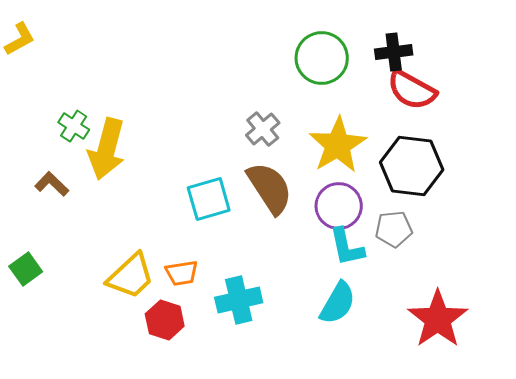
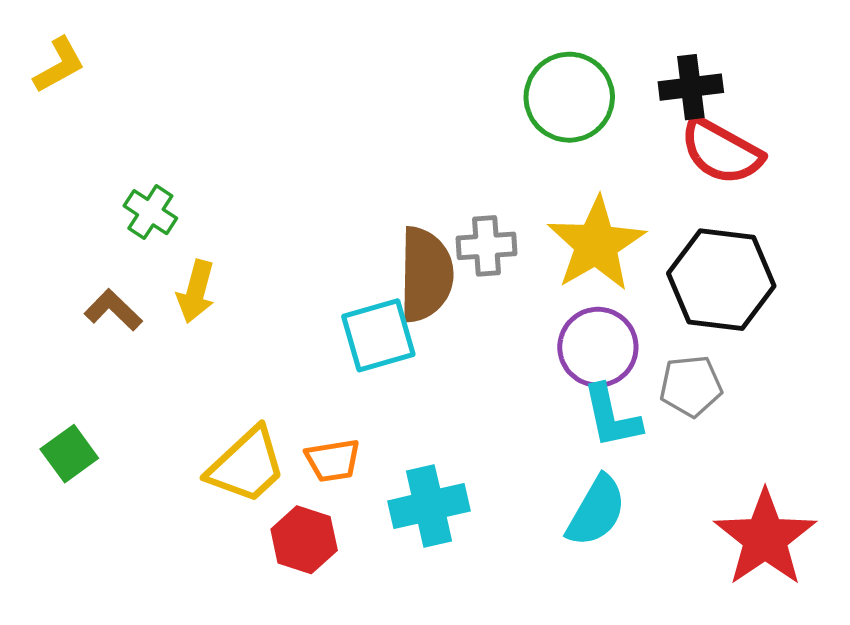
gray cross: (263, 129) -> (486, 246), moved, turned 36
yellow arrow: (107, 149) -> (196, 291), moved, size x0.6
brown semicircle: (270, 188) -> (426, 275), moved, turned 34

